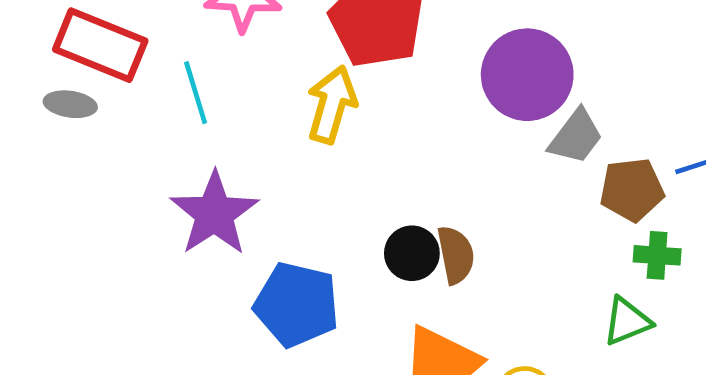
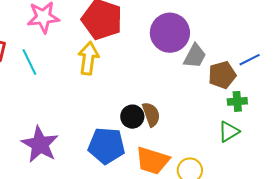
purple star: (214, 214) -> (40, 144), moved
blue pentagon: (297, 305) -> (107, 146), moved

